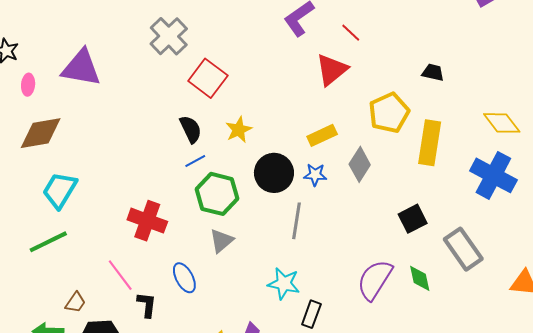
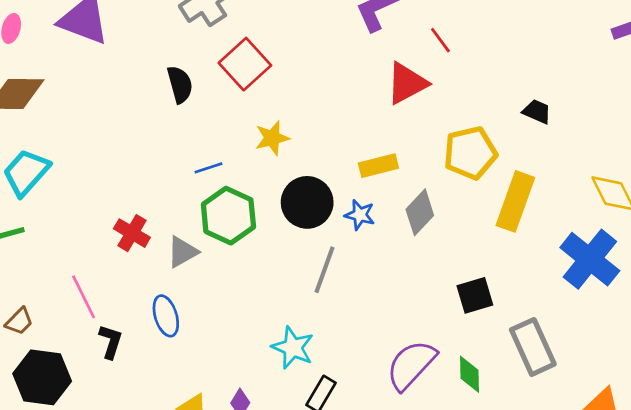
black semicircle: (191, 129) -> (180, 84), moved
red cross: (147, 221) -> (132, 233), size x0.7
gray triangle: (221, 241) -> (182, 252), moved

